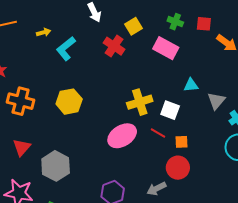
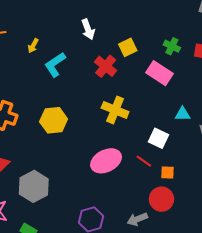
yellow arrow: (44, 32) -> (33, 46), turned 128
yellow cross: (140, 102) -> (115, 110), moved, turned 35

